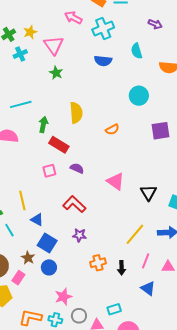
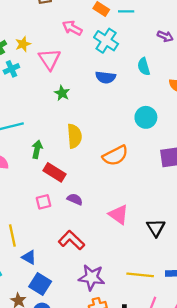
cyan cross: (103, 28) -> (106, 41), turned -35
green star: (56, 73) -> (62, 93), moved
orange semicircle: (112, 129) -> (115, 156), size x1.6
yellow line: (135, 234) -> (140, 275), turned 55
purple star: (79, 235) -> (92, 277), moved, size x1.6

